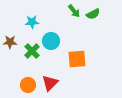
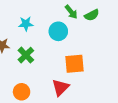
cyan circle: (51, 41) -> (58, 31), moved
red triangle: (50, 83) -> (60, 87), moved

